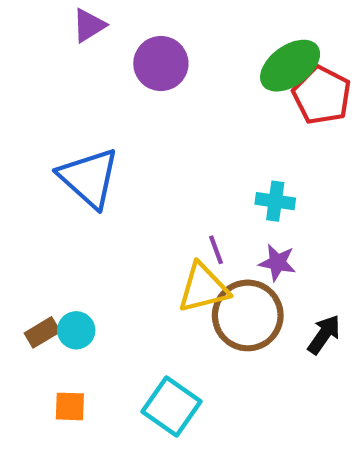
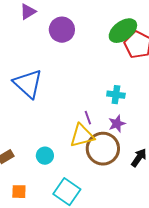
purple star: (277, 263) -> (117, 124), turned -30
cyan circle: (76, 330) -> (45, 156), moved

